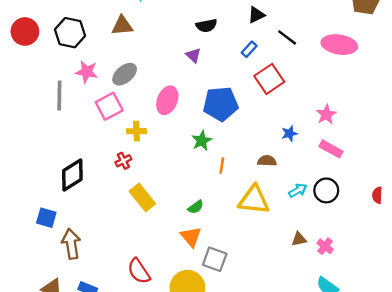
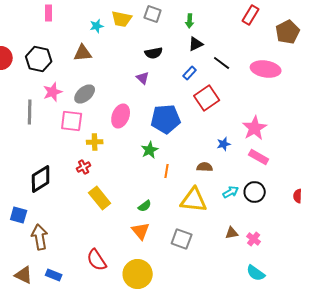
pink star: (87, 72) -> (53, 92), turned -30
pink square: (109, 106) -> (72, 121), turned 35
pink star: (326, 115) -> (255, 128), size x1.4
gray square: (215, 259) -> (182, 239), moved

